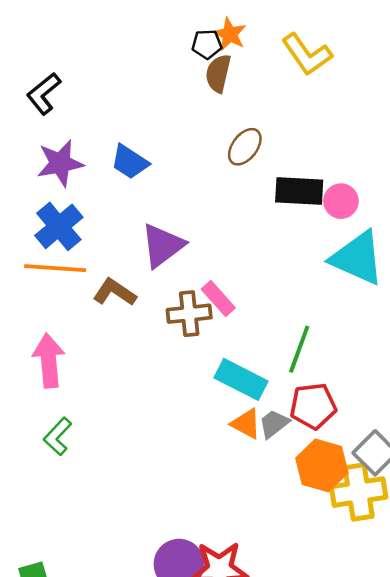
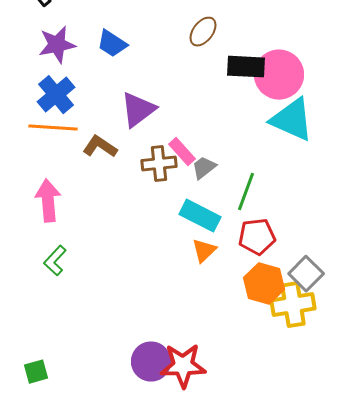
pink circle: (341, 201) -> (279, 75), size x1.8
orange triangle: (246, 424) -> (204, 251), turned 48
gray trapezoid: (274, 424) -> (204, 168), moved

